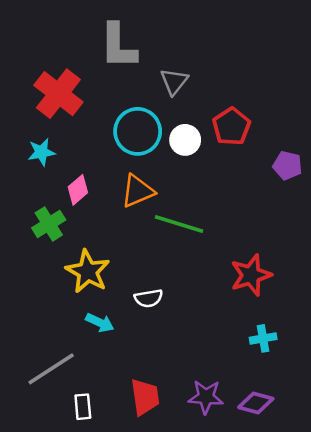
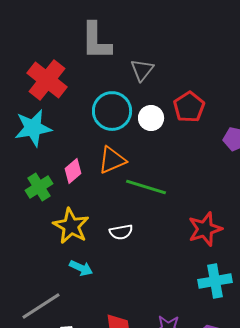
cyan star: (41, 152) -> (33, 128), size x1.6
pink diamond: (78, 190) -> (73, 171), moved
white semicircle: (149, 298) -> (121, 232), moved
cyan cross: (263, 338) -> (215, 281), size x1.5

